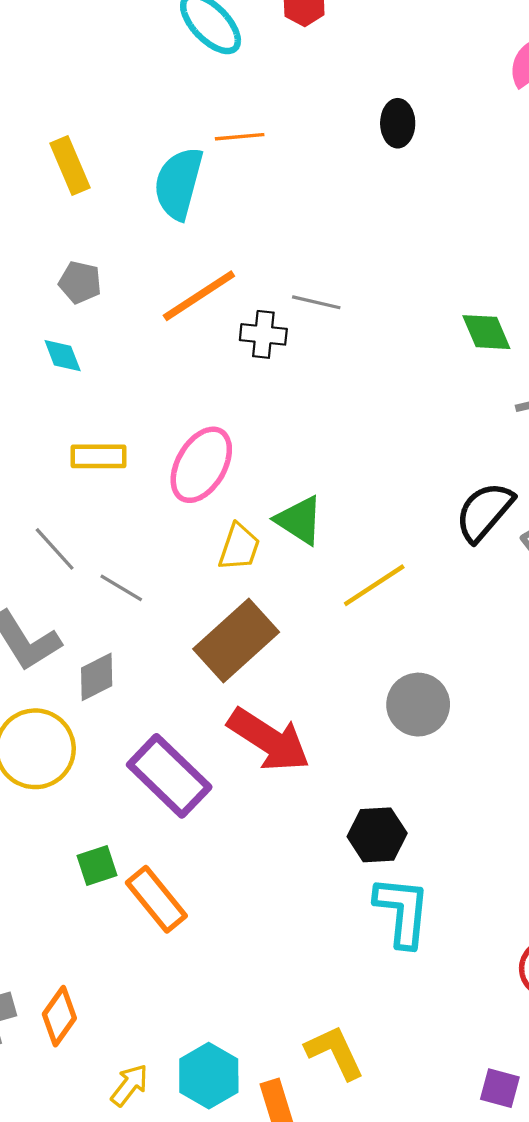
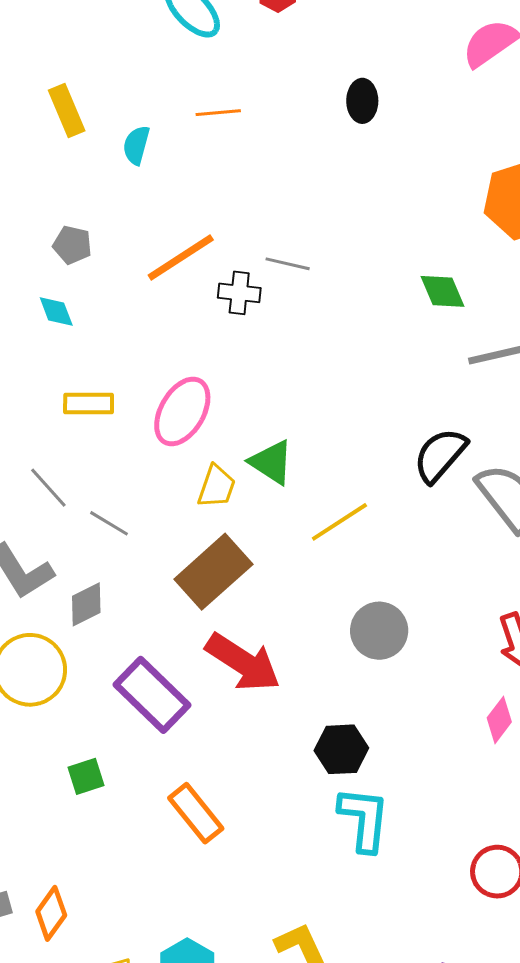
yellow rectangle: (70, 165) -> (67, 110), moved
cyan semicircle: (179, 183) -> (136, 145), moved, size x0.6
orange rectangle: (156, 899) -> (196, 813), moved

